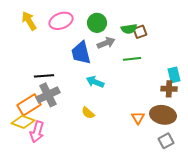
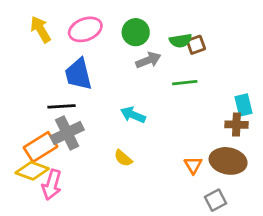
blue trapezoid: (81, 53) -> (78, 74), moved
gray square: (166, 141) -> (215, 200), moved

